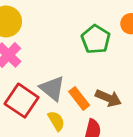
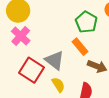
orange rectangle: (79, 98) -> (80, 47), moved

